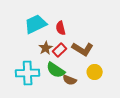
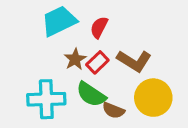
red semicircle: (61, 28) -> (99, 27), turned 40
yellow circle: (95, 72) -> (153, 98), size x1.5

